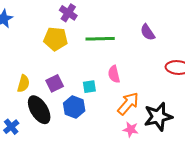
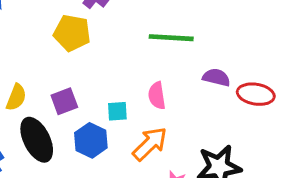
purple semicircle: (148, 32) -> (216, 77), moved, turned 132
green line: (100, 39) -> (171, 38), moved
orange arrow: (128, 104) -> (150, 144), moved

